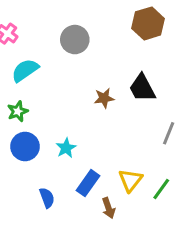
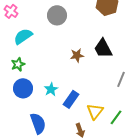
blue rectangle: (88, 183) -> (71, 99), moved
blue semicircle: (47, 198) -> (38, 123), size x1.5

